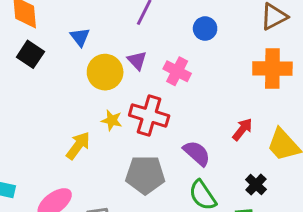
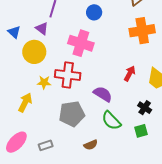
purple triangle: (137, 60) -> (42, 28), moved
pink cross: (177, 71) -> (81, 43), size x1.4

